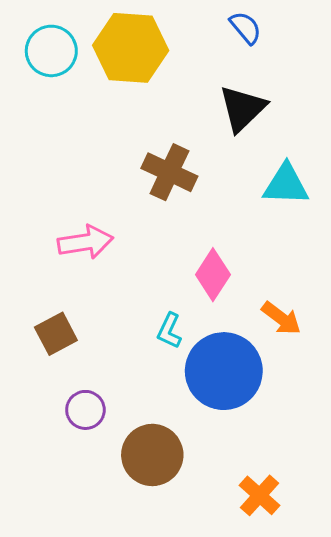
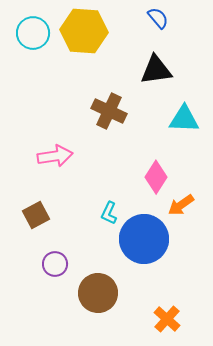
black triangle: (242, 108) -> (156, 70), turned 36
pink diamond: (213, 275) -> (156, 177), moved
orange arrow: (281, 318) -> (181, 205), turned 108

